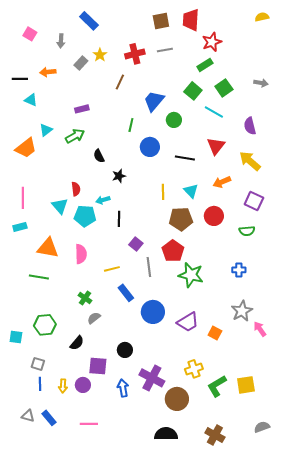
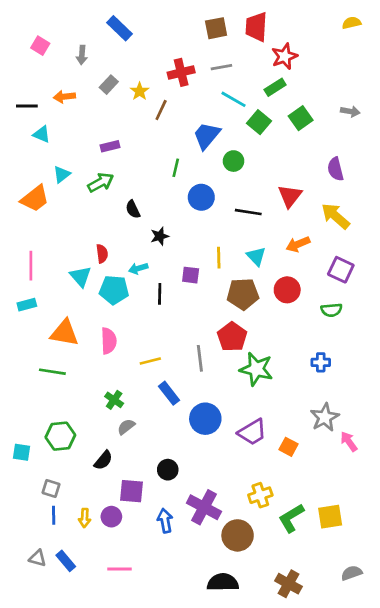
yellow star: (100, 55) -> (140, 91), moved
cyan line: (214, 112) -> (233, 99), moved
purple square: (136, 244) -> (191, 275), moved, turned -32

